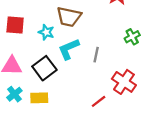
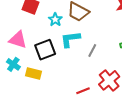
cyan cross: (14, 94) -> (13, 64), turned -32

